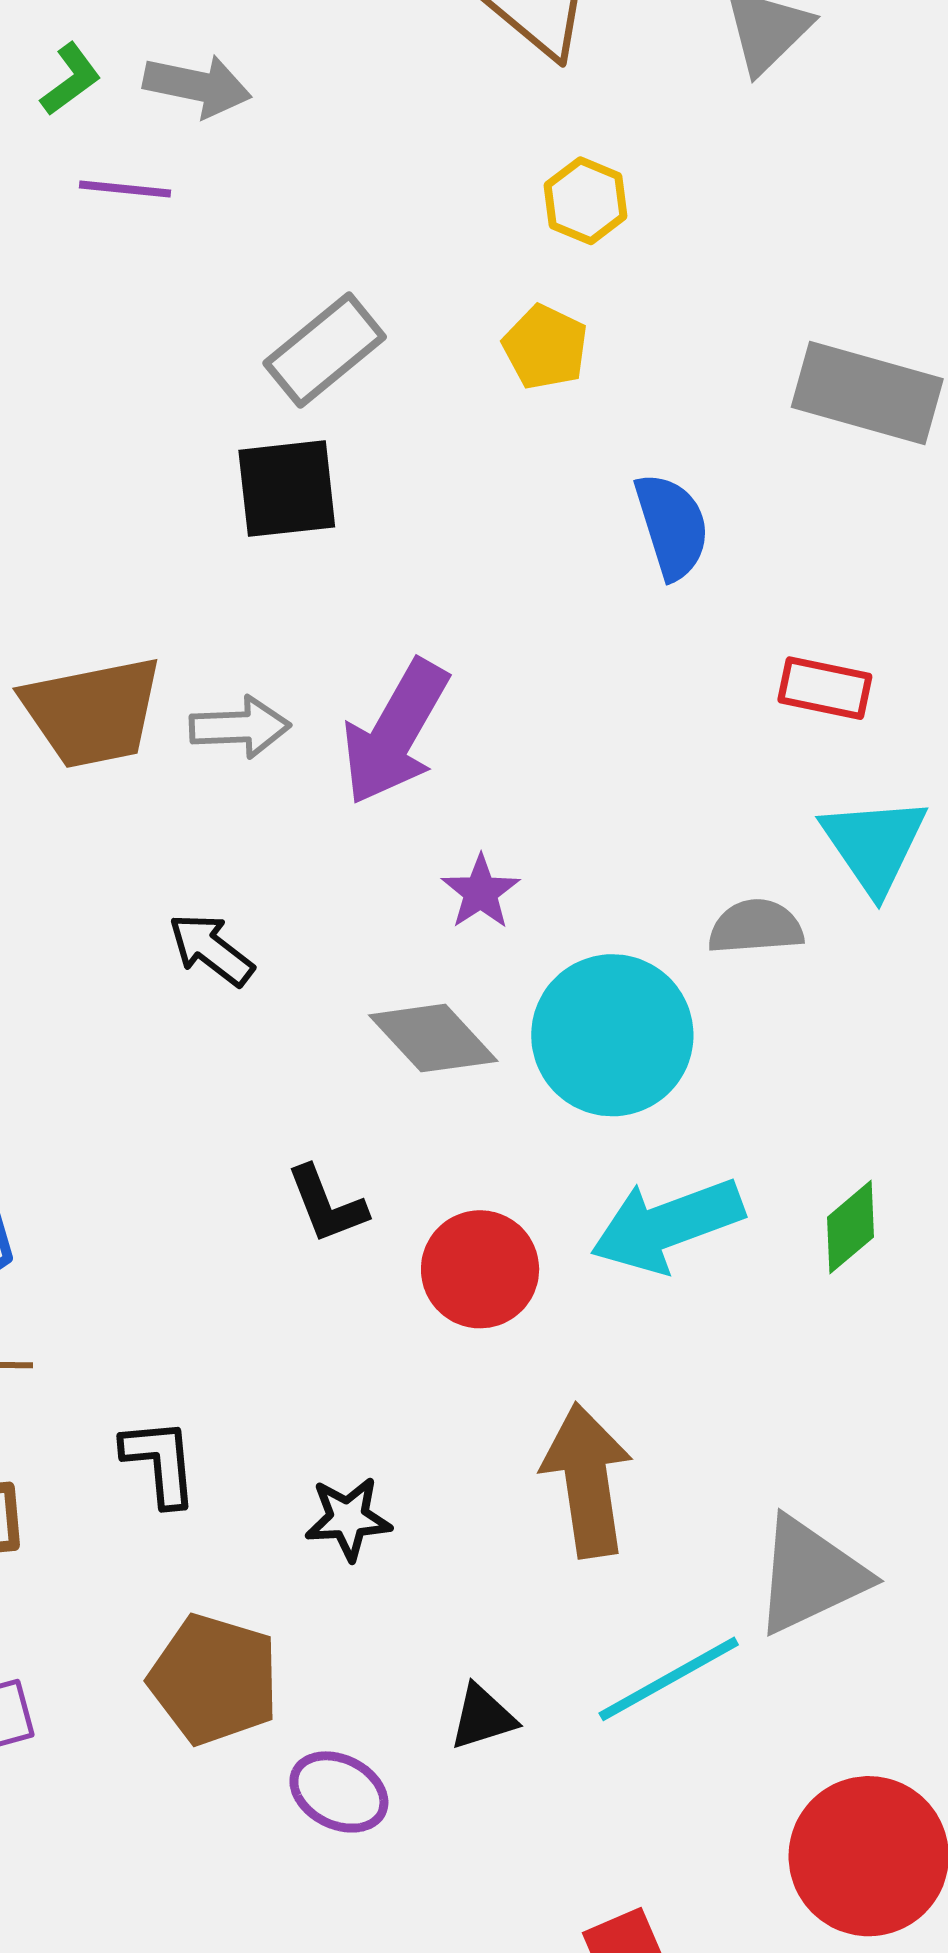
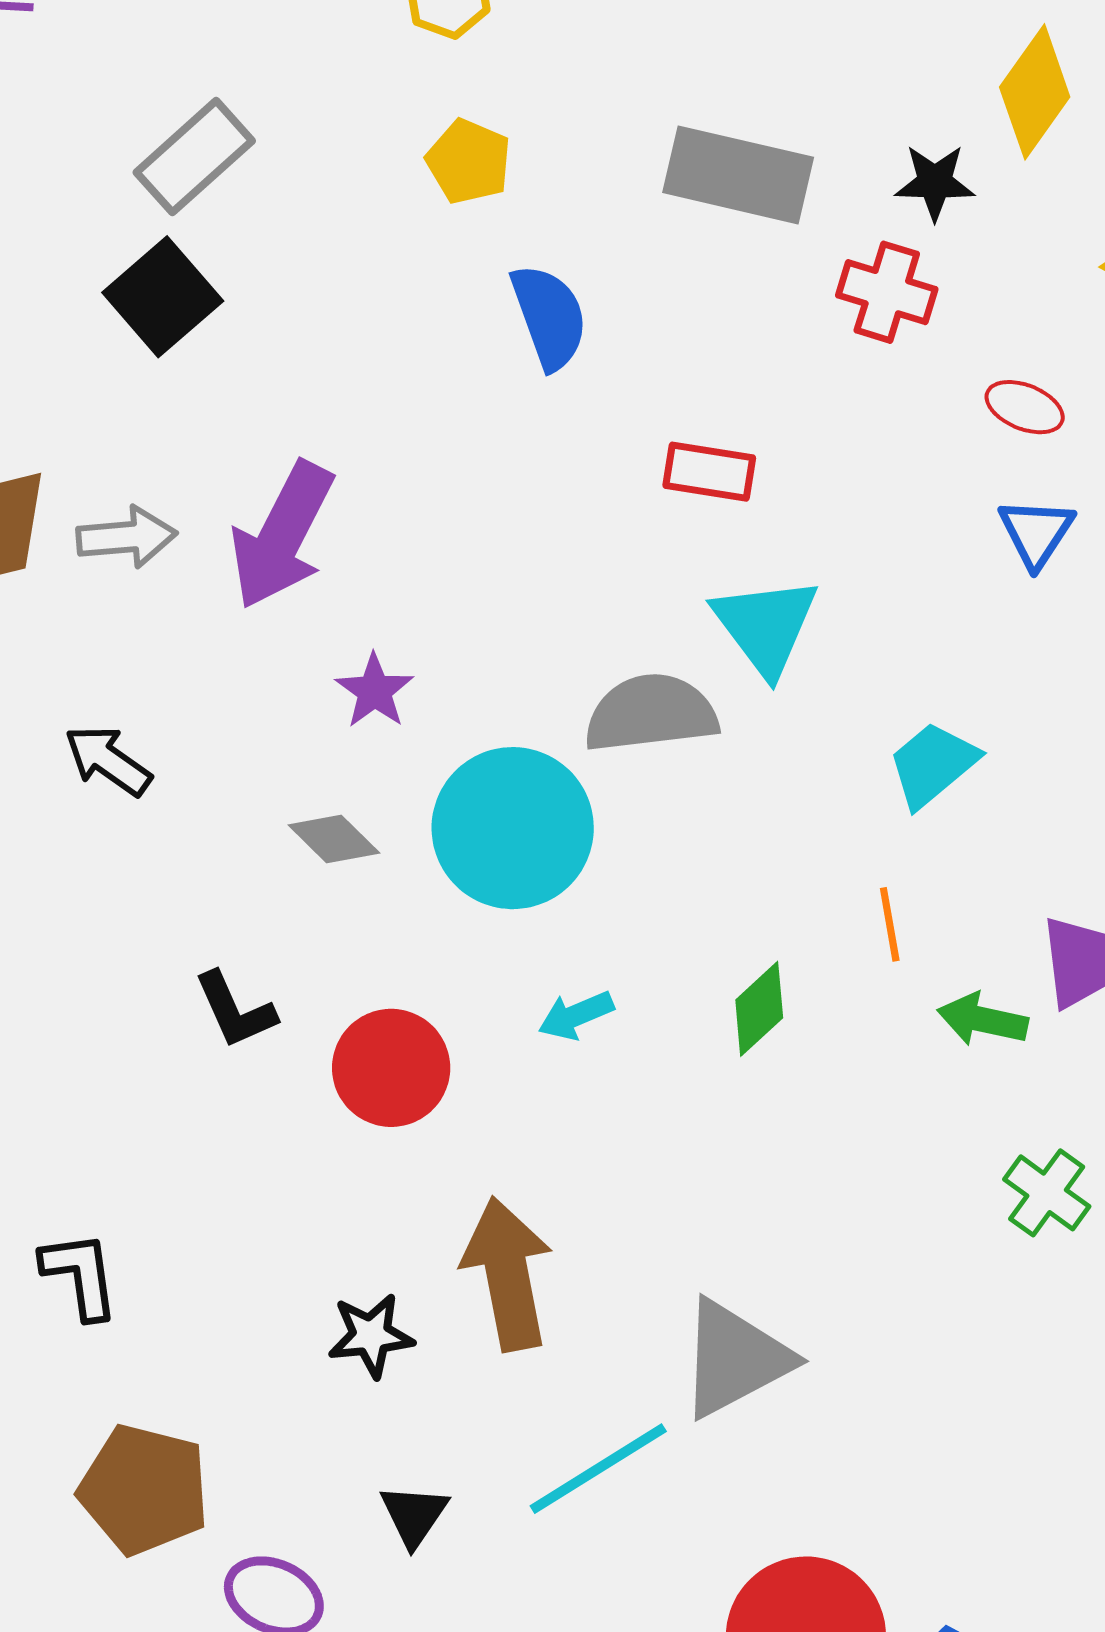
yellow pentagon: (545, 347) -> (469, 162), moved
black square: (287, 489) -> (163, 297), turned -32
gray semicircle: (756, 927) -> (651, 713), size x1.4
gray diamond: (433, 1038) -> (334, 839), size x0.7
cyan arrow: (667, 1225) -> (576, 1015), size x0.5
black star: (348, 1519) -> (371, 1335), moved
black triangle: (483, 1717) -> (414, 1515), turned -36

